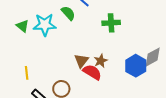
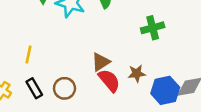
green cross: (111, 23) -> (153, 28), turned -30
brown star: (101, 61) -> (137, 74), moved

